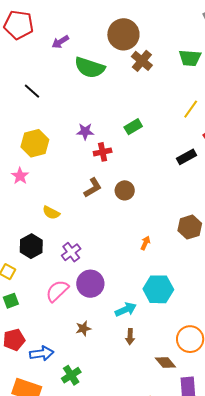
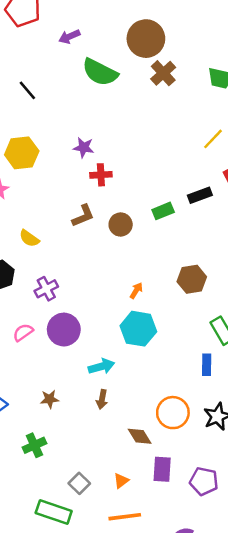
green rectangle: (133, 127) -> (163, 211), moved
cyan hexagon: (158, 289) -> (138, 329), moved
pink semicircle: (57, 291) -> (23, 332), size x0.7
brown star: (83, 328) -> (50, 399), moved
green cross: (71, 375) -> (34, 445), moved

